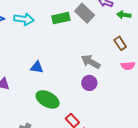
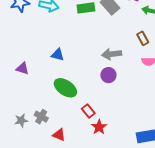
gray arrow: (91, 62) -> (112, 54), turned -42

